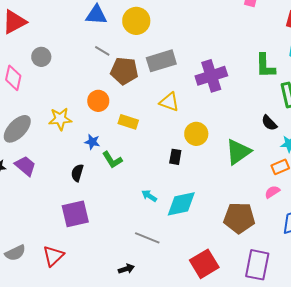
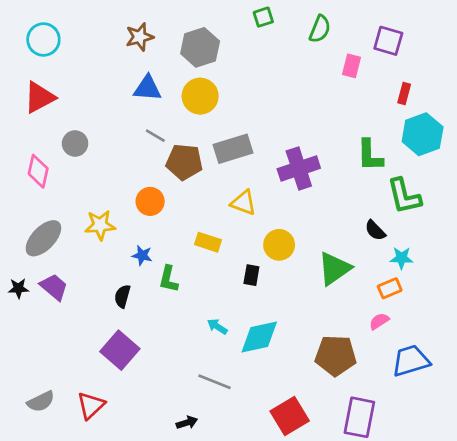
yellow rectangle: (128, 122) -> (208, 242), moved
green L-shape: (112, 160) -> (168, 279), turned 45
purple square: (75, 214) -> (120, 350), turned -36

